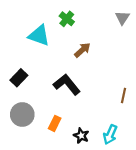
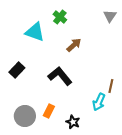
gray circle: (22, 115) -> (25, 116), moved
cyan arrow: (110, 135) -> (99, 102), moved

